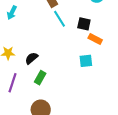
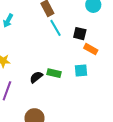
black semicircle: (32, 58) -> (36, 77), moved
green rectangle: (40, 78) -> (54, 73), moved, turned 72

